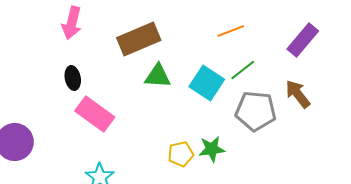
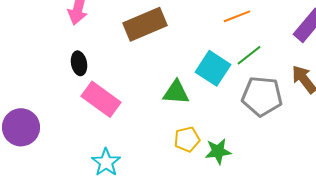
green triangle: (158, 76) -> (176, 92), moved
green star: (212, 149) -> (218, 151), moved

